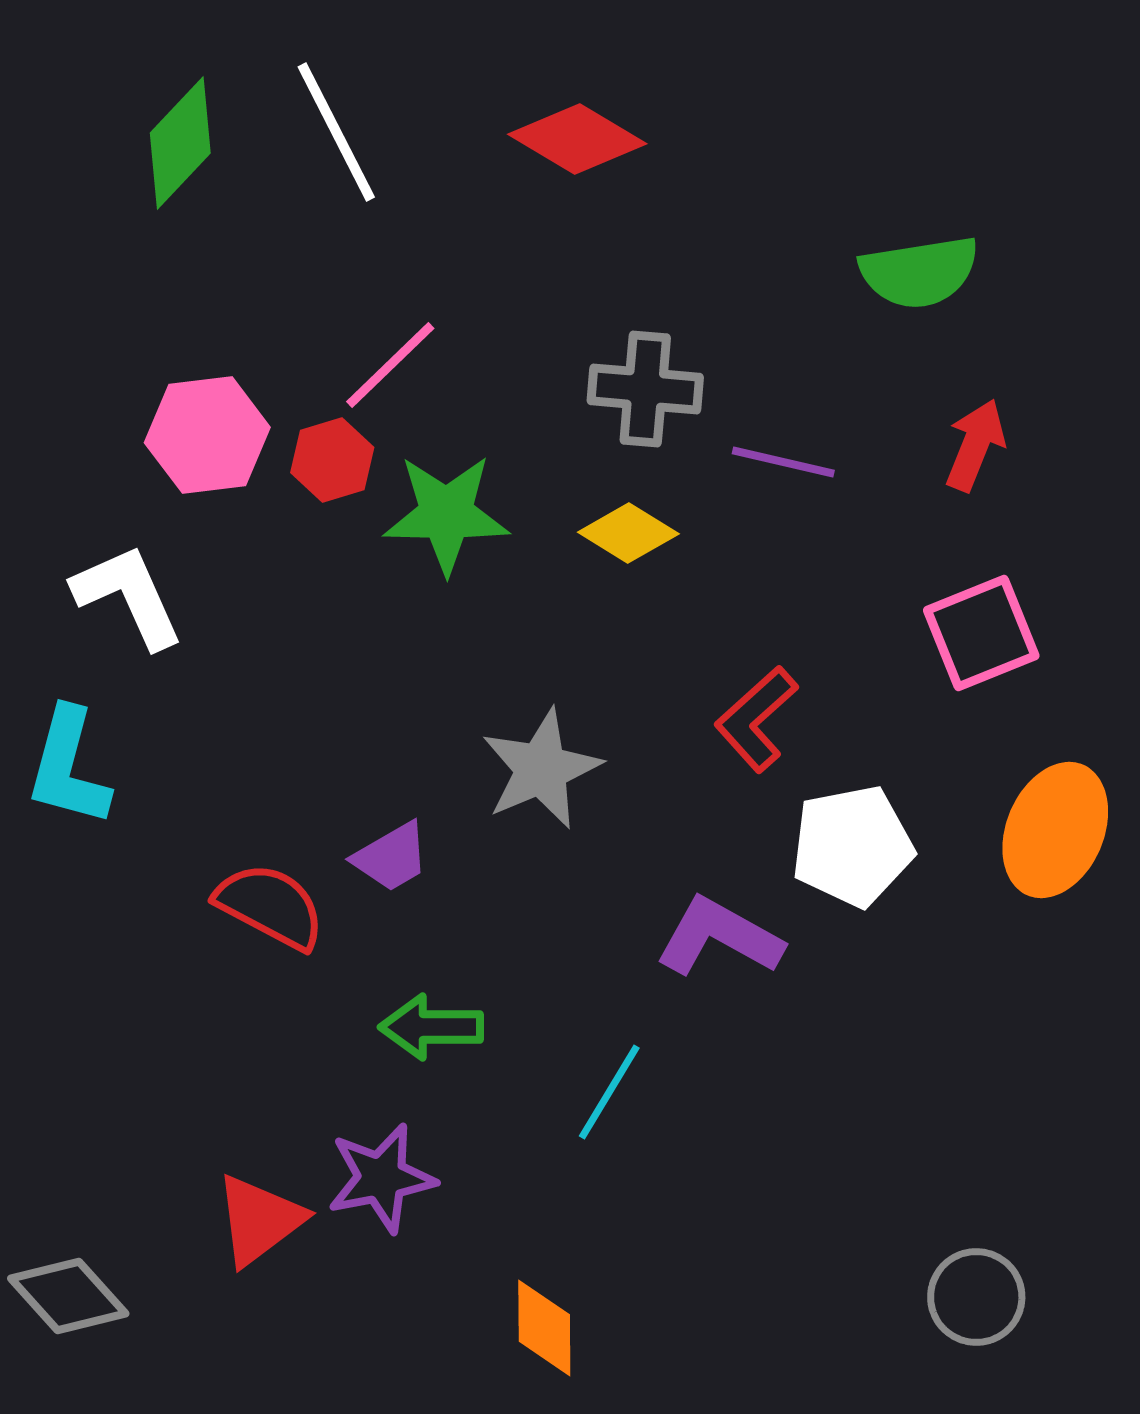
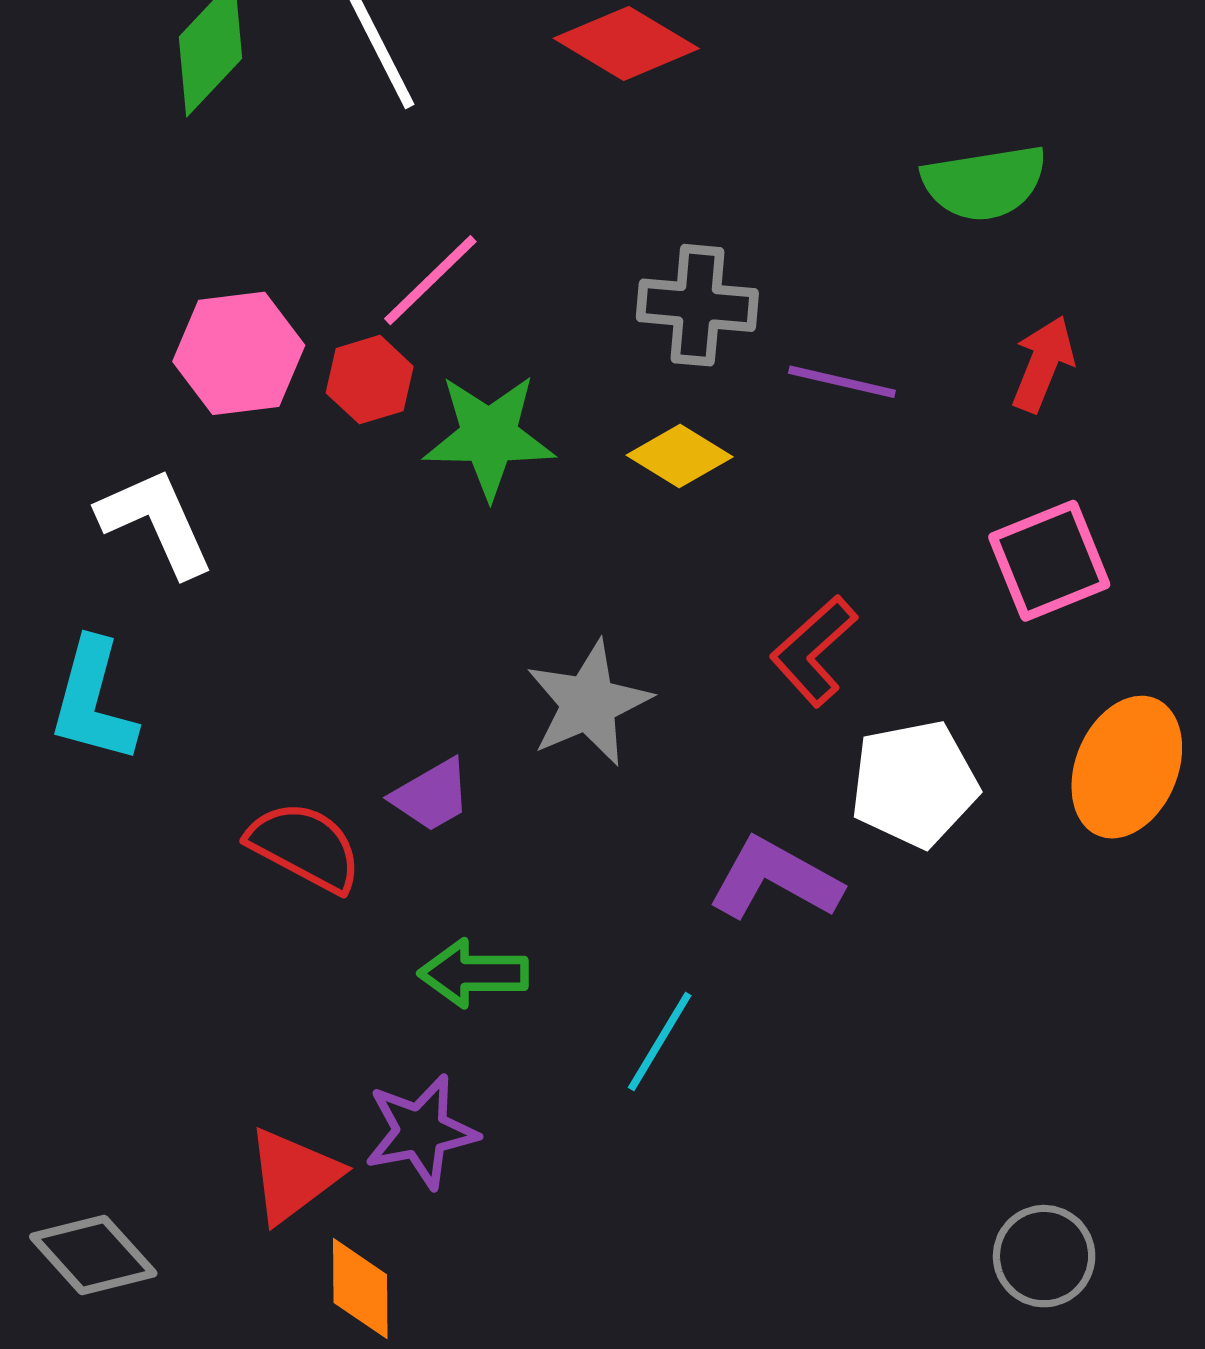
orange diamond: (544, 1328) -> (360, 1289), moved

